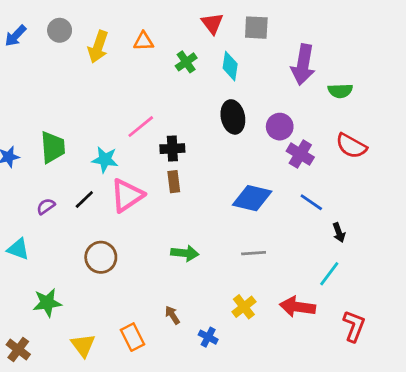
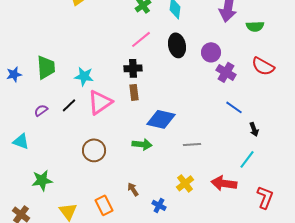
pink line: (141, 127) -> (141, 39), moved
blue diamond: (252, 198) -> (161, 119), moved
brown circle: (101, 257) -> (94, 150), moved

